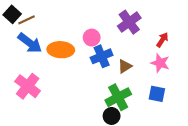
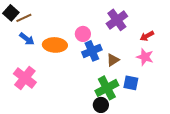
red arrow: (162, 40) -> (147, 36), turned -152
blue arrow: (30, 43) -> (27, 39), size x0.7
blue square: (157, 94) -> (131, 83), moved

